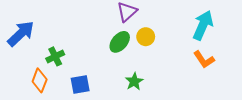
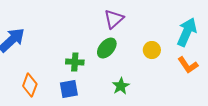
yellow circle: (146, 37) -> (152, 50), moved
green cross: (55, 56) -> (75, 62), moved, turned 30

